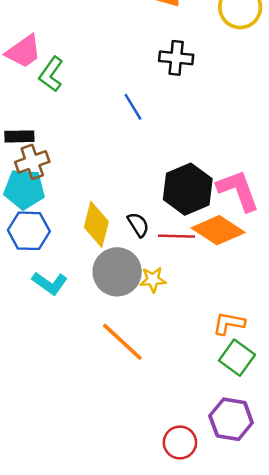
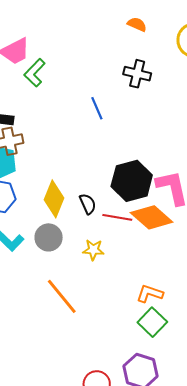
gray circle: (117, 272) -> (49, 237), moved, size x0.7

